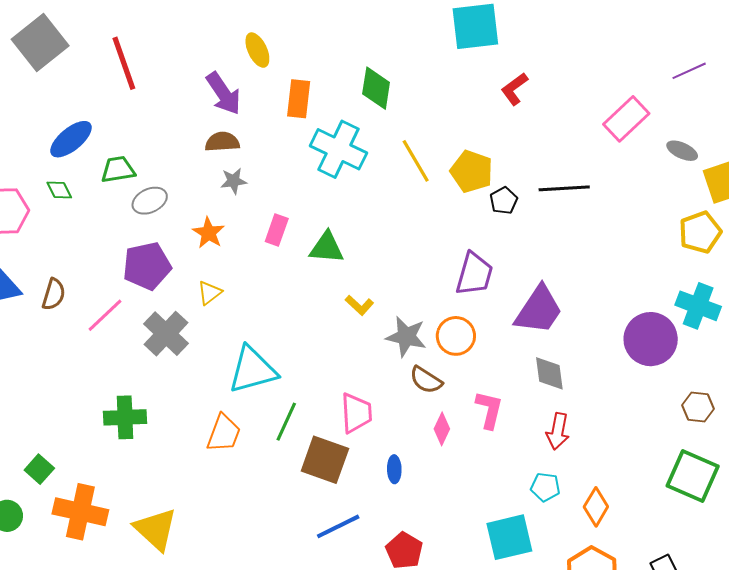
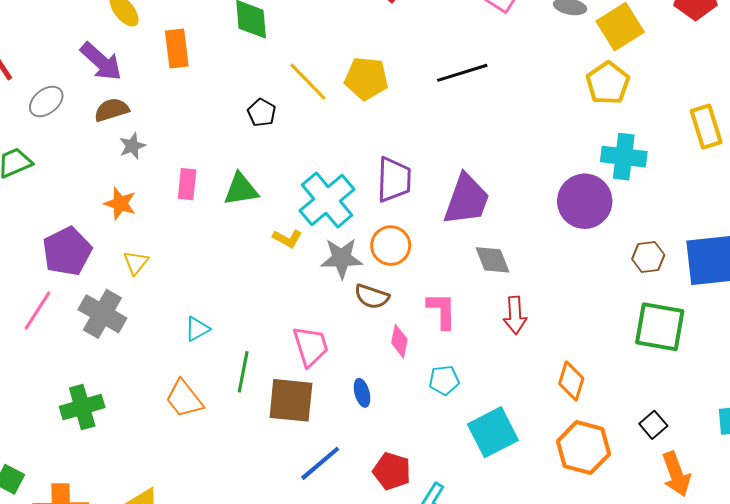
cyan cross: (338, 149) -> (327, 200), moved, turned 38
gray ellipse: (150, 201) -> (46, 101), moved
black pentagon: (504, 201) -> (262, 113), moved
cyan triangle: (253, 370) -> (197, 329), size x0.5
orange trapezoid: (224, 433) -> (184, 399), turned 135
cyan pentagon: (545, 487) -> (444, 380), moved

